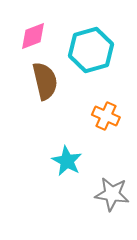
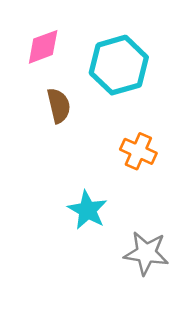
brown semicircle: (45, 81) -> (59, 106), size x0.7

